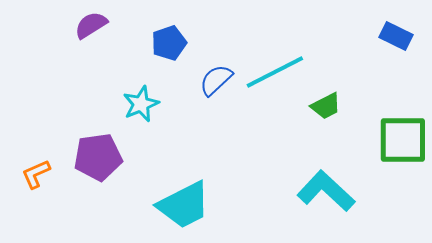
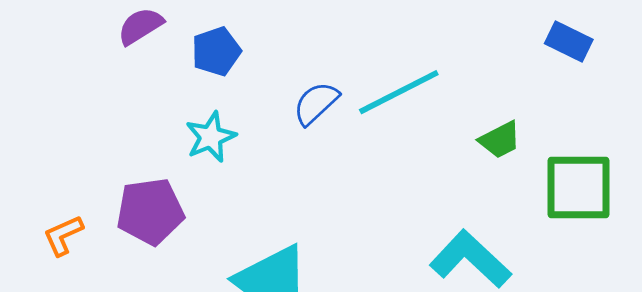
blue pentagon: (169, 43) -> (216, 51), moved
green trapezoid: (326, 106) -> (500, 140), moved

